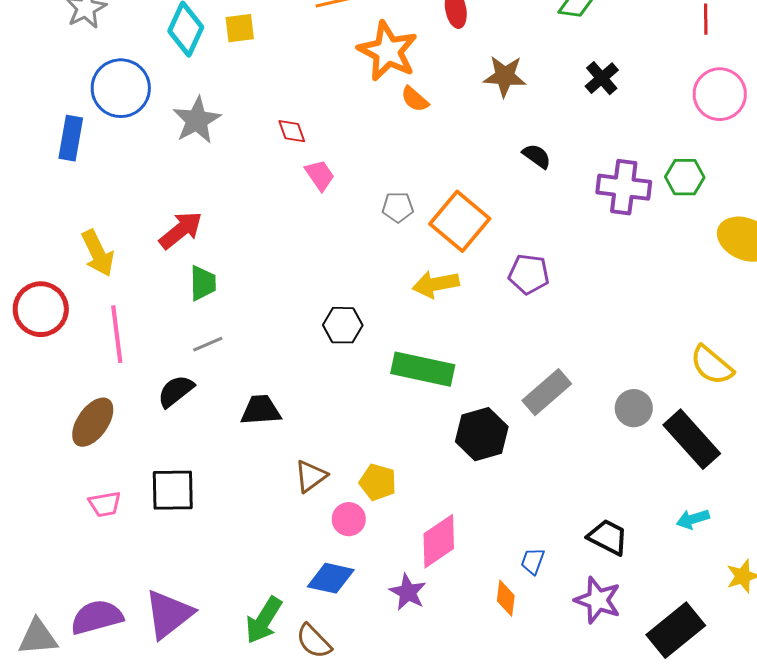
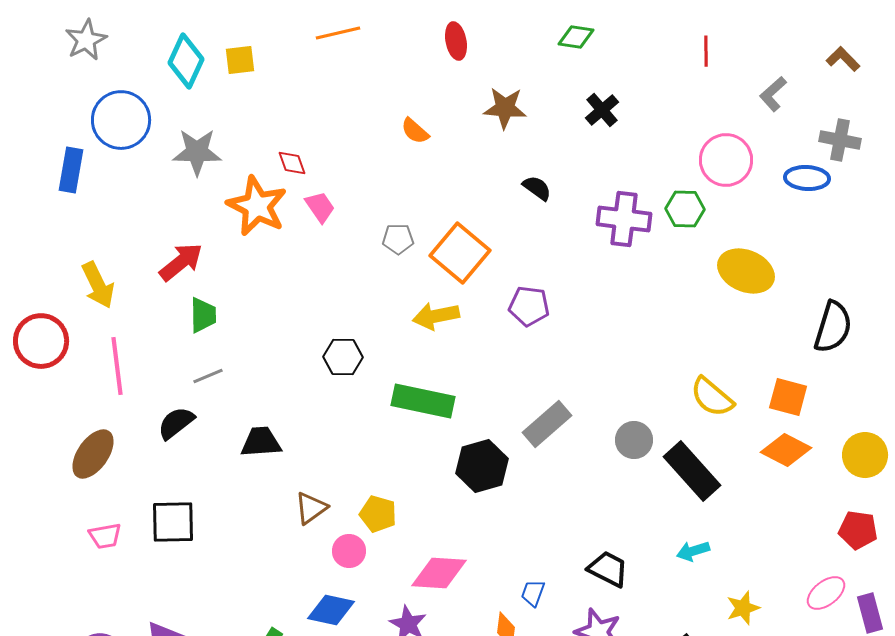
orange star: (388, 51) -> (257, 206), moved
pink circle: (720, 94) -> (726, 160), moved
gray star: (197, 120) -> (197, 152), turned 30
pink diamond: (439, 541) -> (439, 573), turned 38

